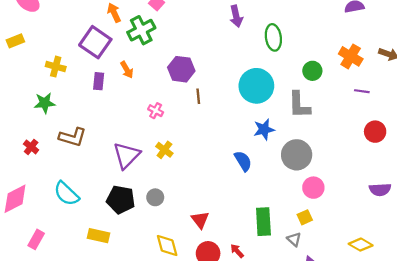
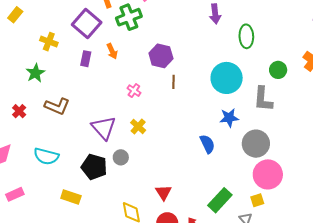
yellow rectangle: (15, 41) -> (15, 15), turned -35
green star: (45, 103) -> (35, 73), turned -30
purple triangle: (126, 155) -> (104, 128), turned -32
pink circle: (313, 188) -> (268, 174), size x1.5
cyan semicircle: (66, 194) -> (46, 156), turned -35
gray circle: (155, 197) -> (121, 157), moved
green rectangle: (263, 222) -> (220, 200), turned 40
pink rectangle: (36, 239) -> (15, 194), turned 30

